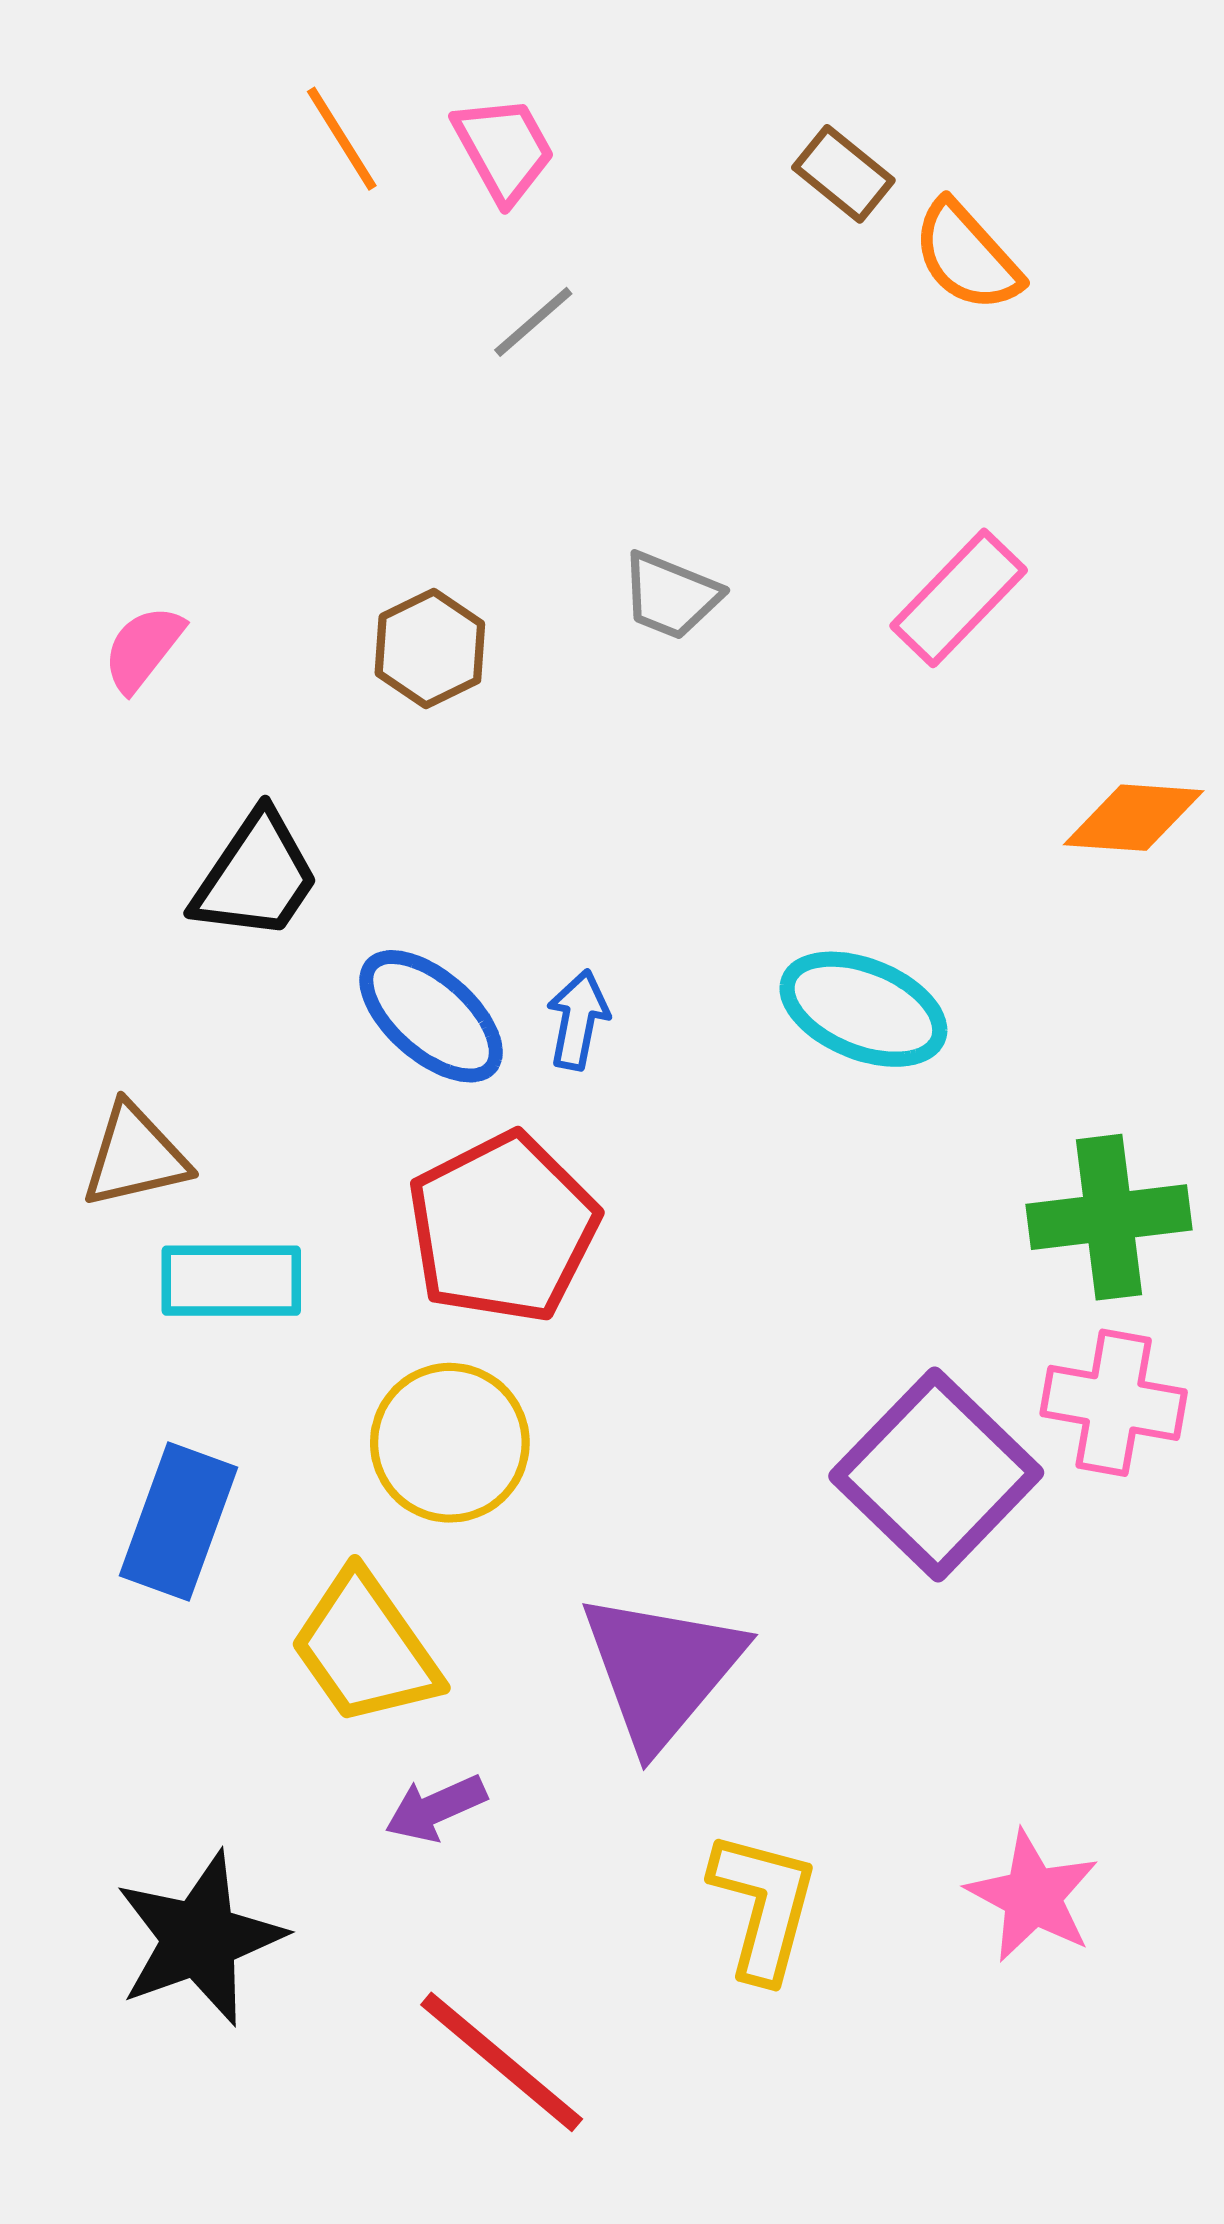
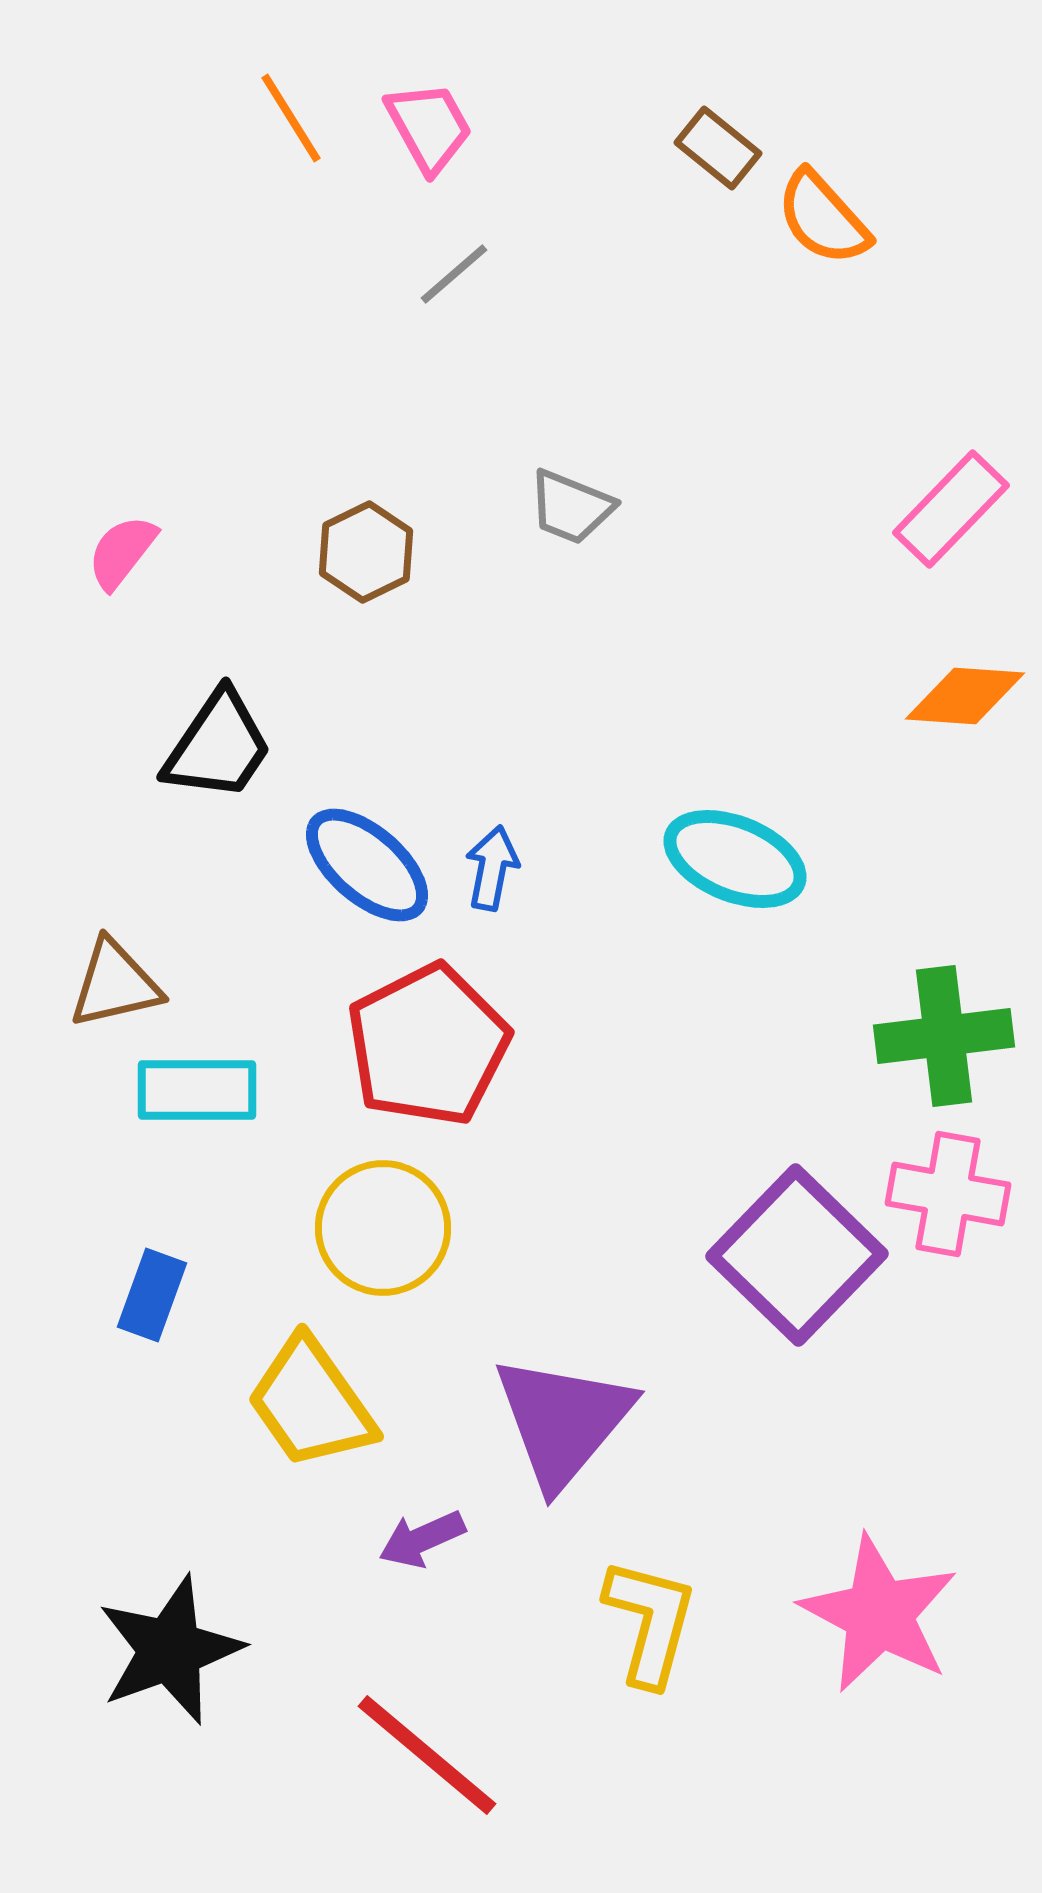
pink rectangle: (959, 598) -> (951, 509), moved
blue rectangle: (178, 1521) -> (152, 1295), size x0.7
purple arrow: (436, 1808) -> (422, 1539), moved
pink star: (1033, 1896) -> (879, 1614), size x1.4

